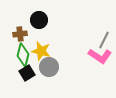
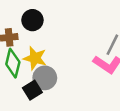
black square: (27, 73) -> (32, 90), moved

